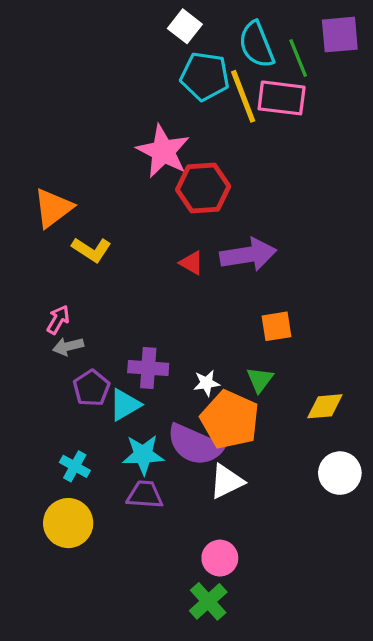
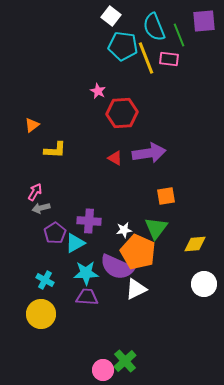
pink rectangle: (282, 98) -> (169, 59), size x0.7
pink star: (163, 151) -> (98, 91), size x0.5
orange triangle: (53, 208) -> (32, 125), size x0.6
yellow L-shape: (91, 250) -> (55, 150), turned -30
green triangle: (260, 380) -> (156, 228), size x1.4
pink circle: (220, 558) -> (103, 370), moved

